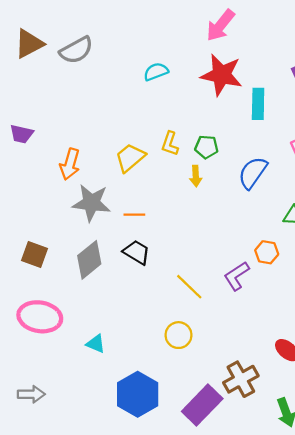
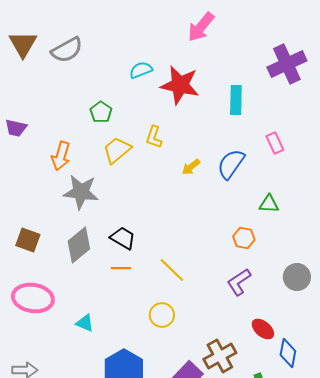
brown triangle: (29, 44) -> (23, 44), turned -32
red star: (222, 75) -> (180, 85), moved
green pentagon: (206, 147) -> (101, 112), moved, turned 30
yellow arrow: (196, 176) -> (191, 167), moved, turned 54
orange line: (134, 215) -> (121, 268), moved
purple L-shape: (237, 276) -> (239, 282), moved

